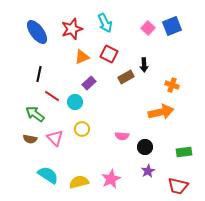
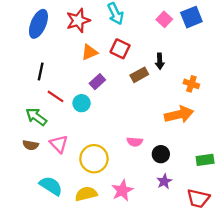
blue ellipse: (37, 32) -> (38, 24), turned 60
yellow circle: (82, 129) -> (94, 159), moved, size x1.6

